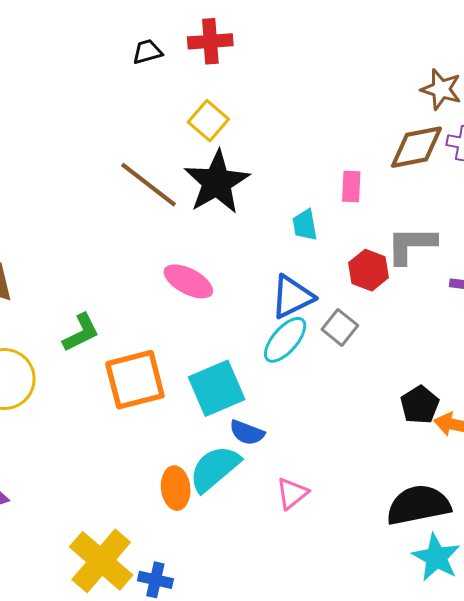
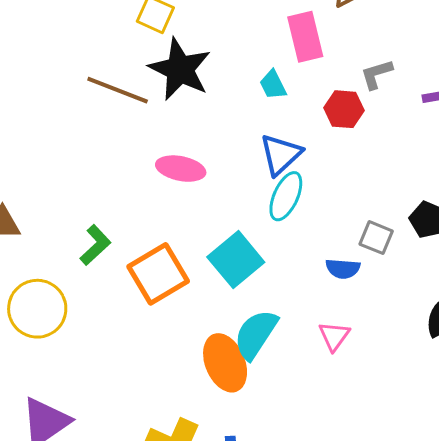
pink rectangle: (351, 187) -> (305, 37), size x1.6
gray L-shape: (411, 245) -> (377, 74), size x0.7
gray square: (340, 327) -> (376, 238), moved
blue semicircle: (247, 433) -> (343, 269), moved
orange ellipse: (176, 488) -> (225, 363), size x1.4

